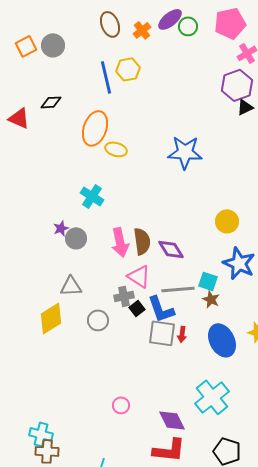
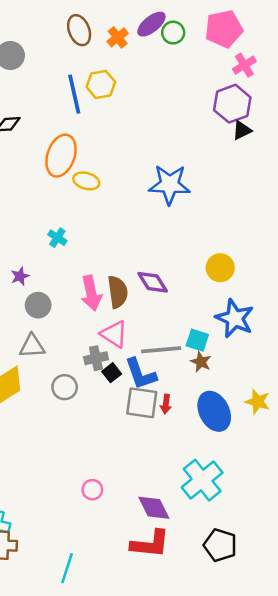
cyan cross: (92, 196) -> (57, 238), size x0.7
gray circle: (76, 238) -> (38, 305), moved
purple diamond: (171, 249) -> (153, 282), moved

